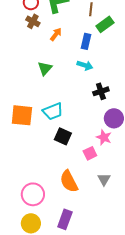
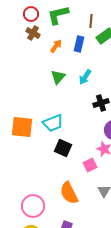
blue rectangle: (86, 41) -> (79, 44), moved
cyan arrow: (85, 65) -> (85, 77), turned 105
green triangle: (45, 68) -> (58, 77), moved

